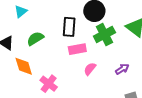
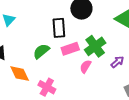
green cross: (104, 34) -> (95, 46), moved
green semicircle: (35, 39) -> (41, 51), moved

